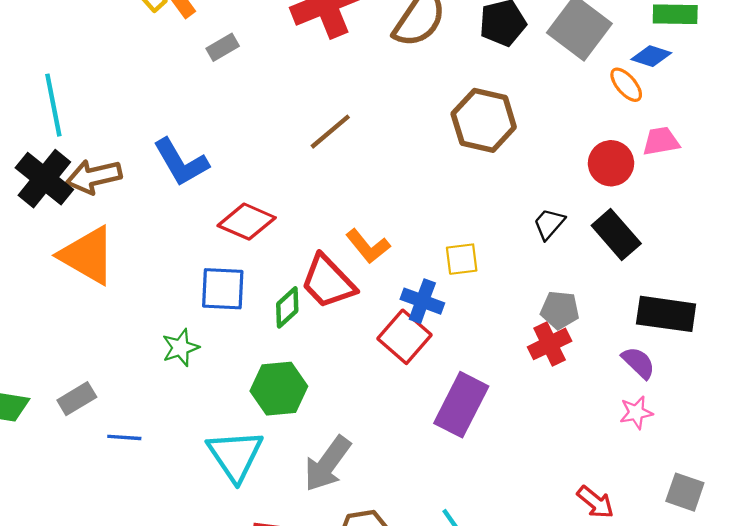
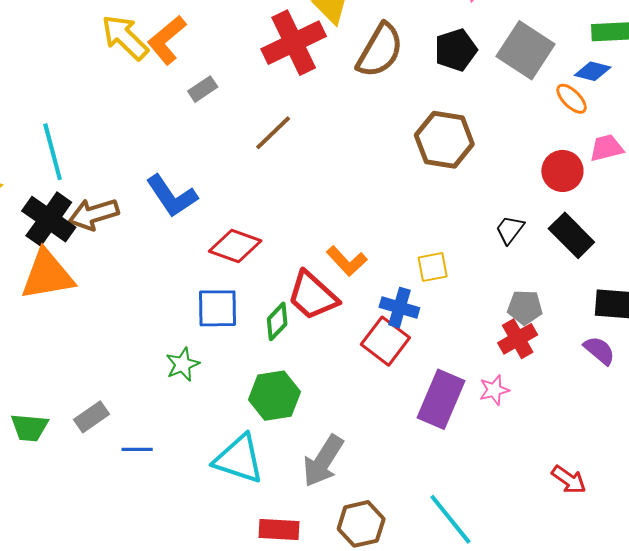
brown line: (330, 132) -> (273, 133), moved
orange triangle: (87, 255) -> (47, 275), moved, turned -36
pink star: (636, 413) -> (494, 390), moved
cyan triangle: (235, 455) -> (239, 459), turned -34

